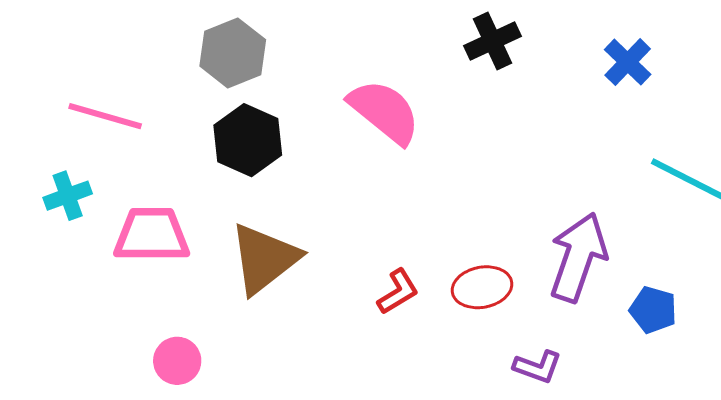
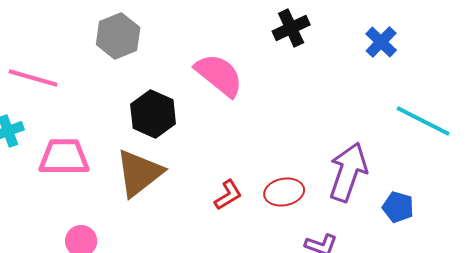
black hexagon: (248, 140) -> (153, 114), moved

